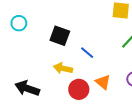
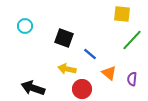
orange triangle: (103, 82) -> (109, 73), moved

